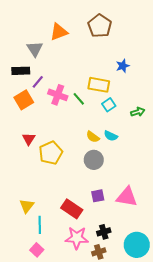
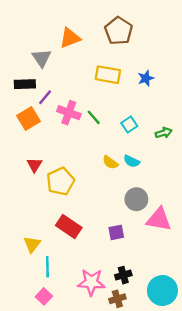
yellow rectangle: (99, 85) -> (108, 75), moved
gray circle: (94, 160) -> (136, 199), moved
pink triangle: (127, 197) -> (159, 219), moved
red rectangle: (72, 209) -> (69, 226), moved

